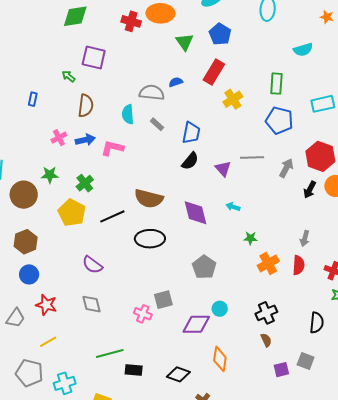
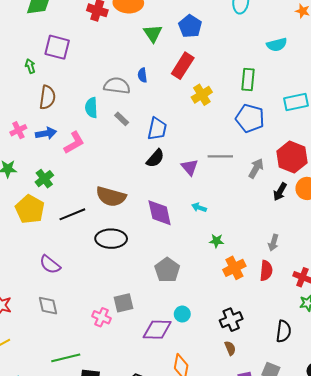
green arrow: (69, 76) -> (30, 66), turned 32
blue semicircle: (176, 82) -> (142, 75), turned -80
pink L-shape: (112, 148) -> (74, 143), turned 135

